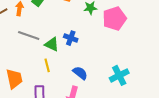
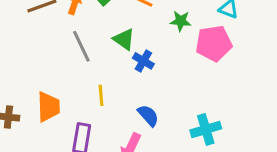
gray line: (29, 36) -> (81, 46), turned 35
green triangle: (52, 44) -> (124, 39), moved

